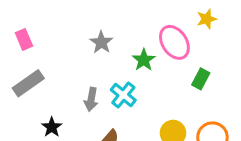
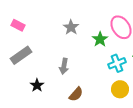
pink rectangle: (24, 39) -> (18, 25), turned -40
cyan cross: (123, 95) -> (117, 63), moved, turned 30

